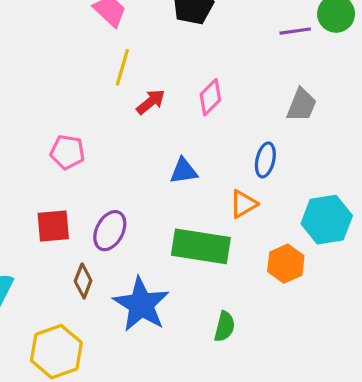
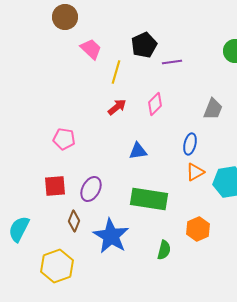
purple line: (295, 31) -> (172, 62), moved
yellow line: (122, 67) -> (116, 72), moved
orange triangle: (243, 204) -> (195, 172), moved
orange hexagon: (286, 264) -> (198, 229), moved

